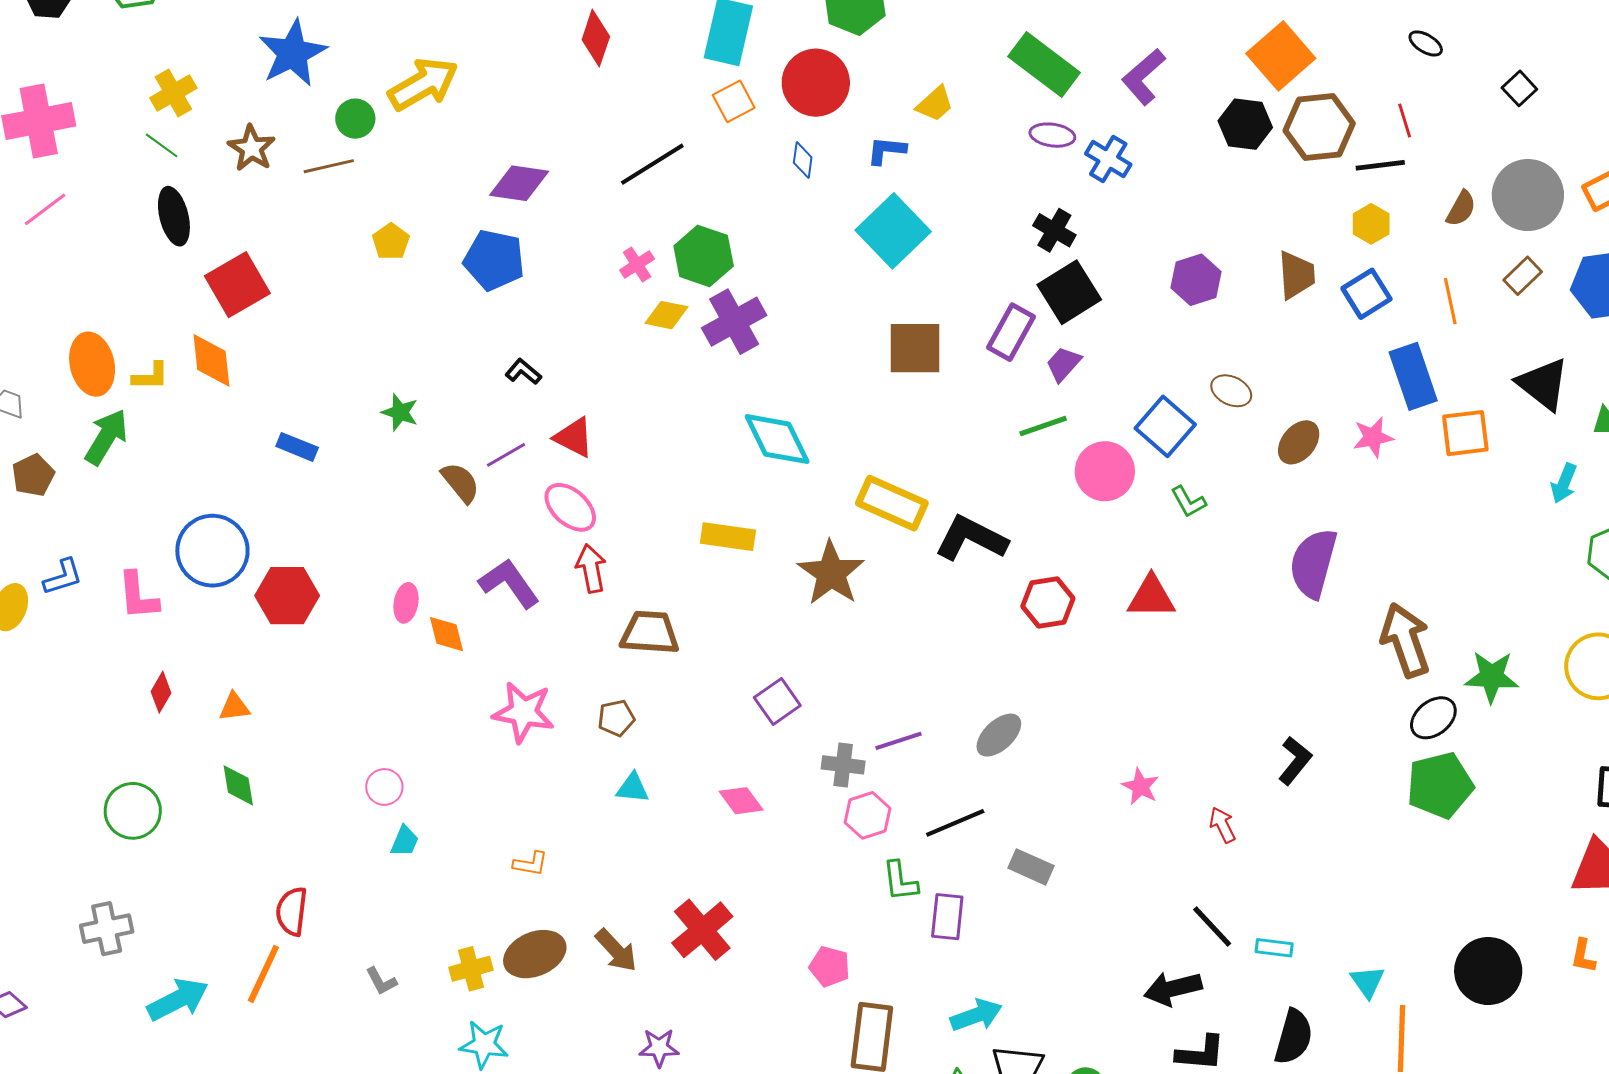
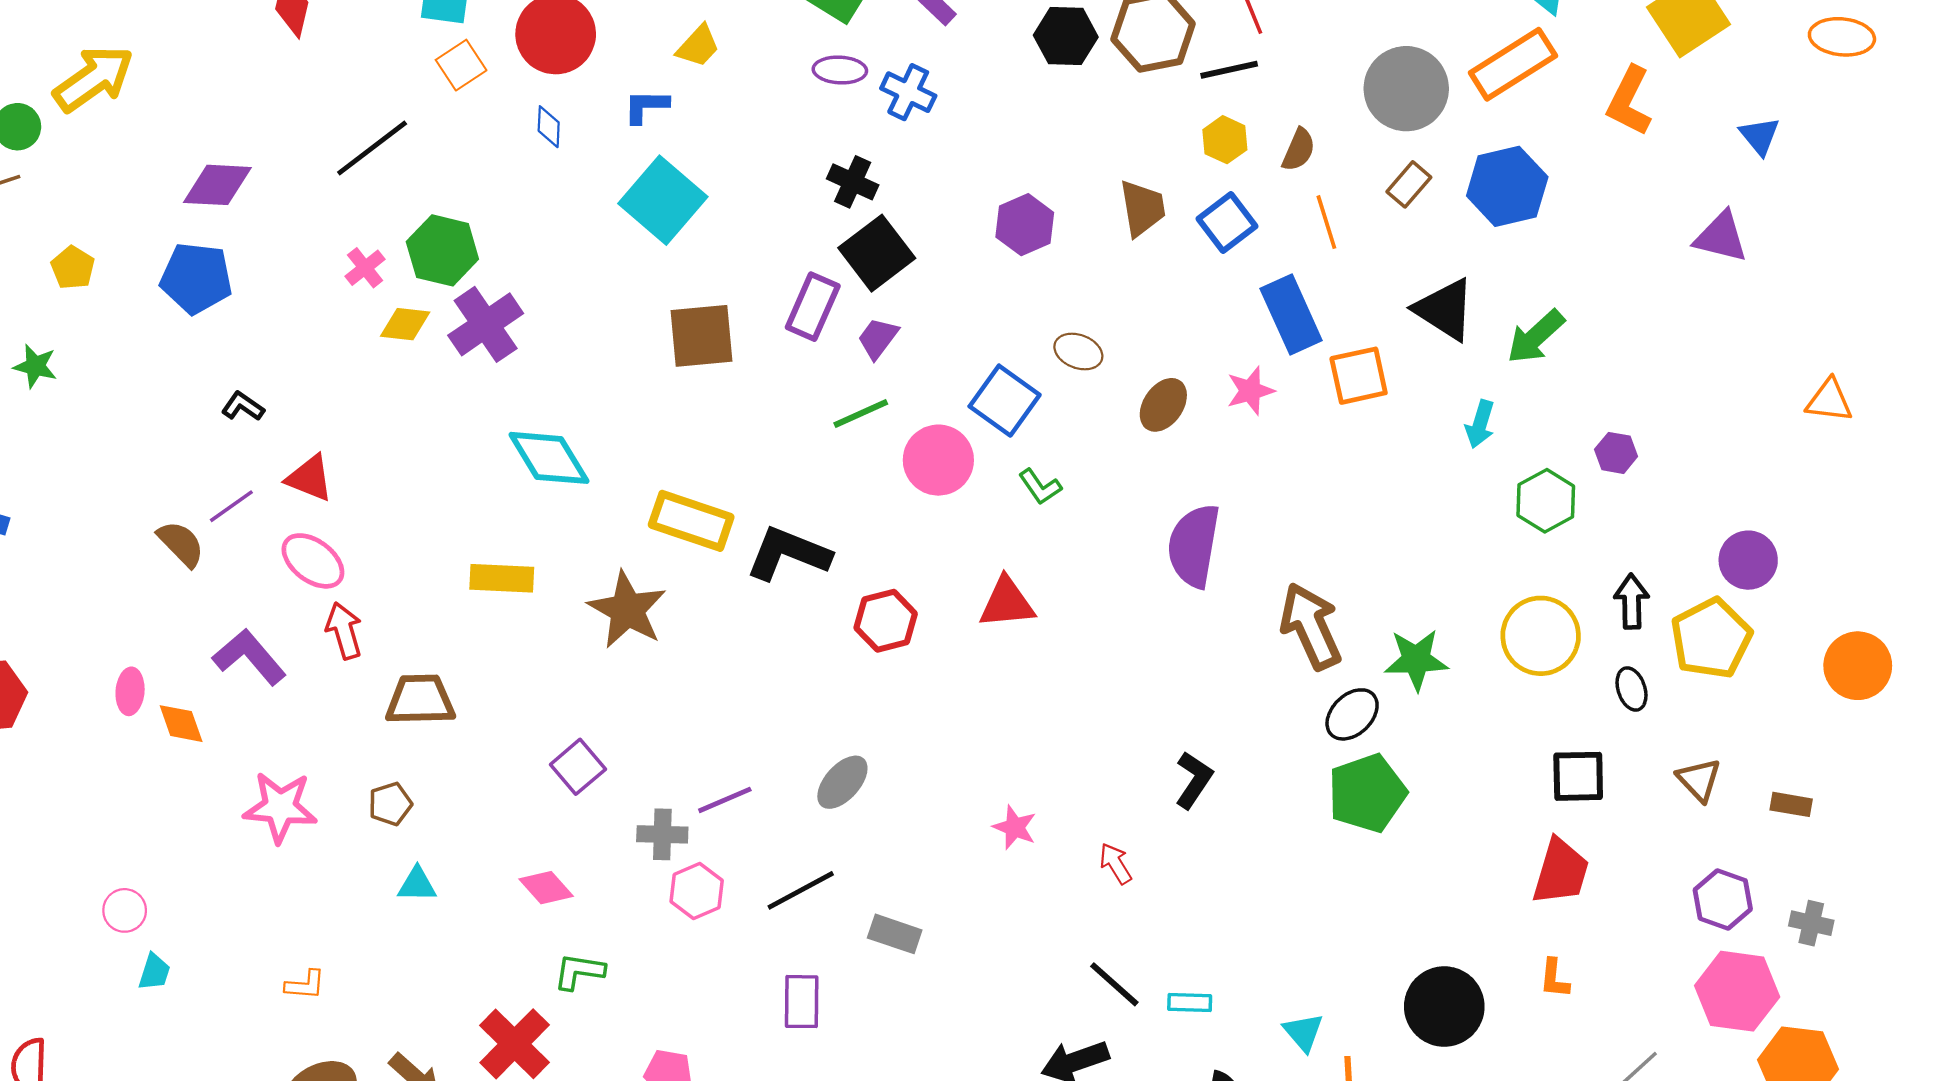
brown semicircle: (1461, 209) -> (1299, 150), moved
green star: (400, 412) -> (35, 366), moved
green L-shape: (900, 881) -> (579, 971), moved, turned 111

